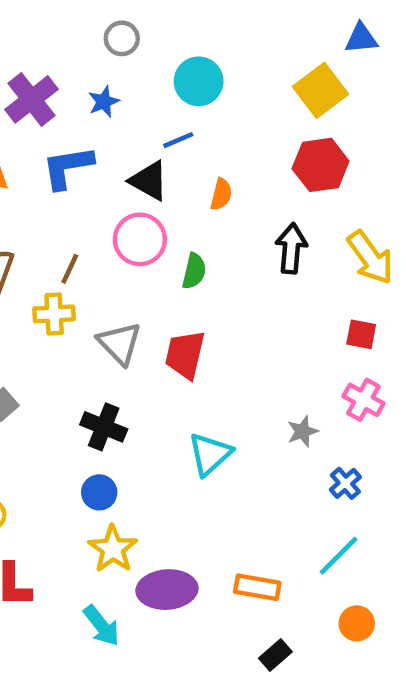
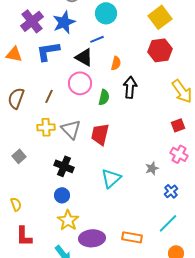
blue star: (104, 102) -> (64, 22), size x1.6
black arrow: (291, 248) -> (130, 87), moved
yellow cross: (54, 314) -> (46, 127), moved
red square: (361, 334) -> (178, 125), turned -32

